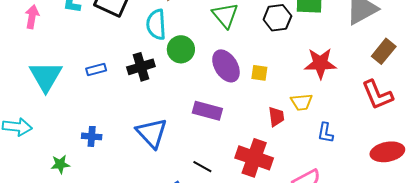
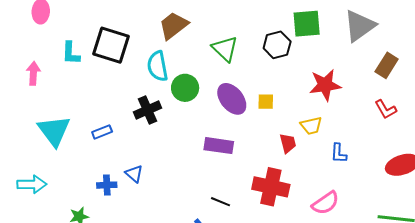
blue rectangle: (96, 69) -> (102, 132), moved
red L-shape: (377, 95) -> (386, 109), size x0.7
blue triangle: (152, 133) -> (134, 174), moved, size x0.6

